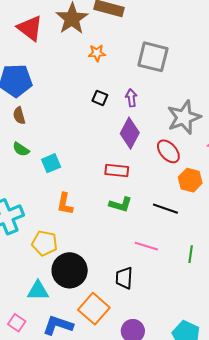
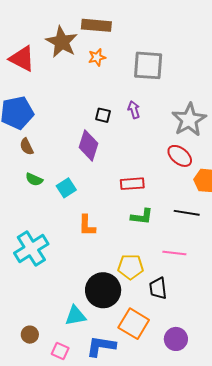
orange star: (97, 53) -> (97, 57), moved
purple diamond: (130, 133) -> (89, 145), moved
yellow pentagon: (45, 243) -> (131, 267), moved

